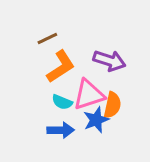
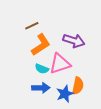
orange semicircle: (112, 105) -> (78, 86), moved
blue star: (96, 120) -> (65, 94), moved

